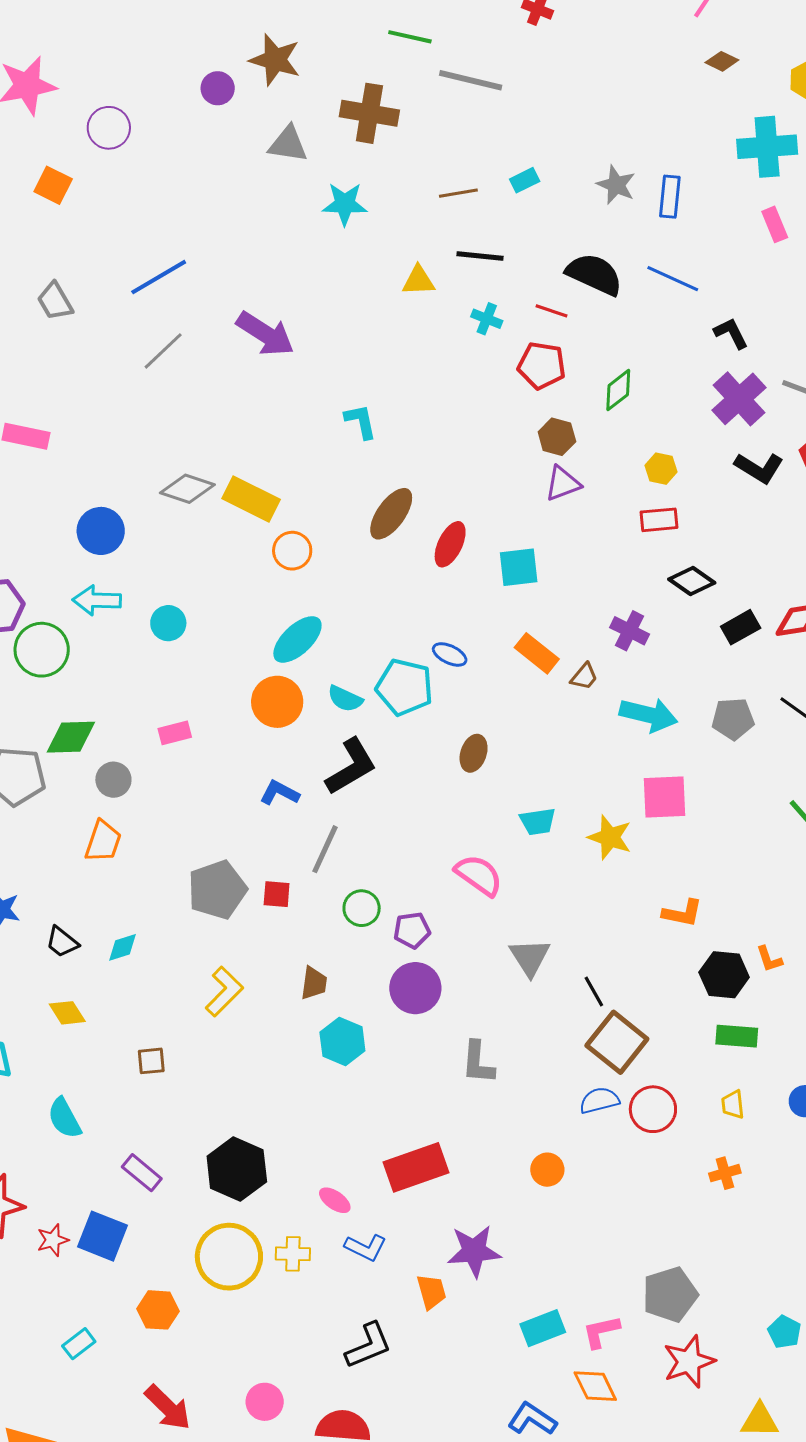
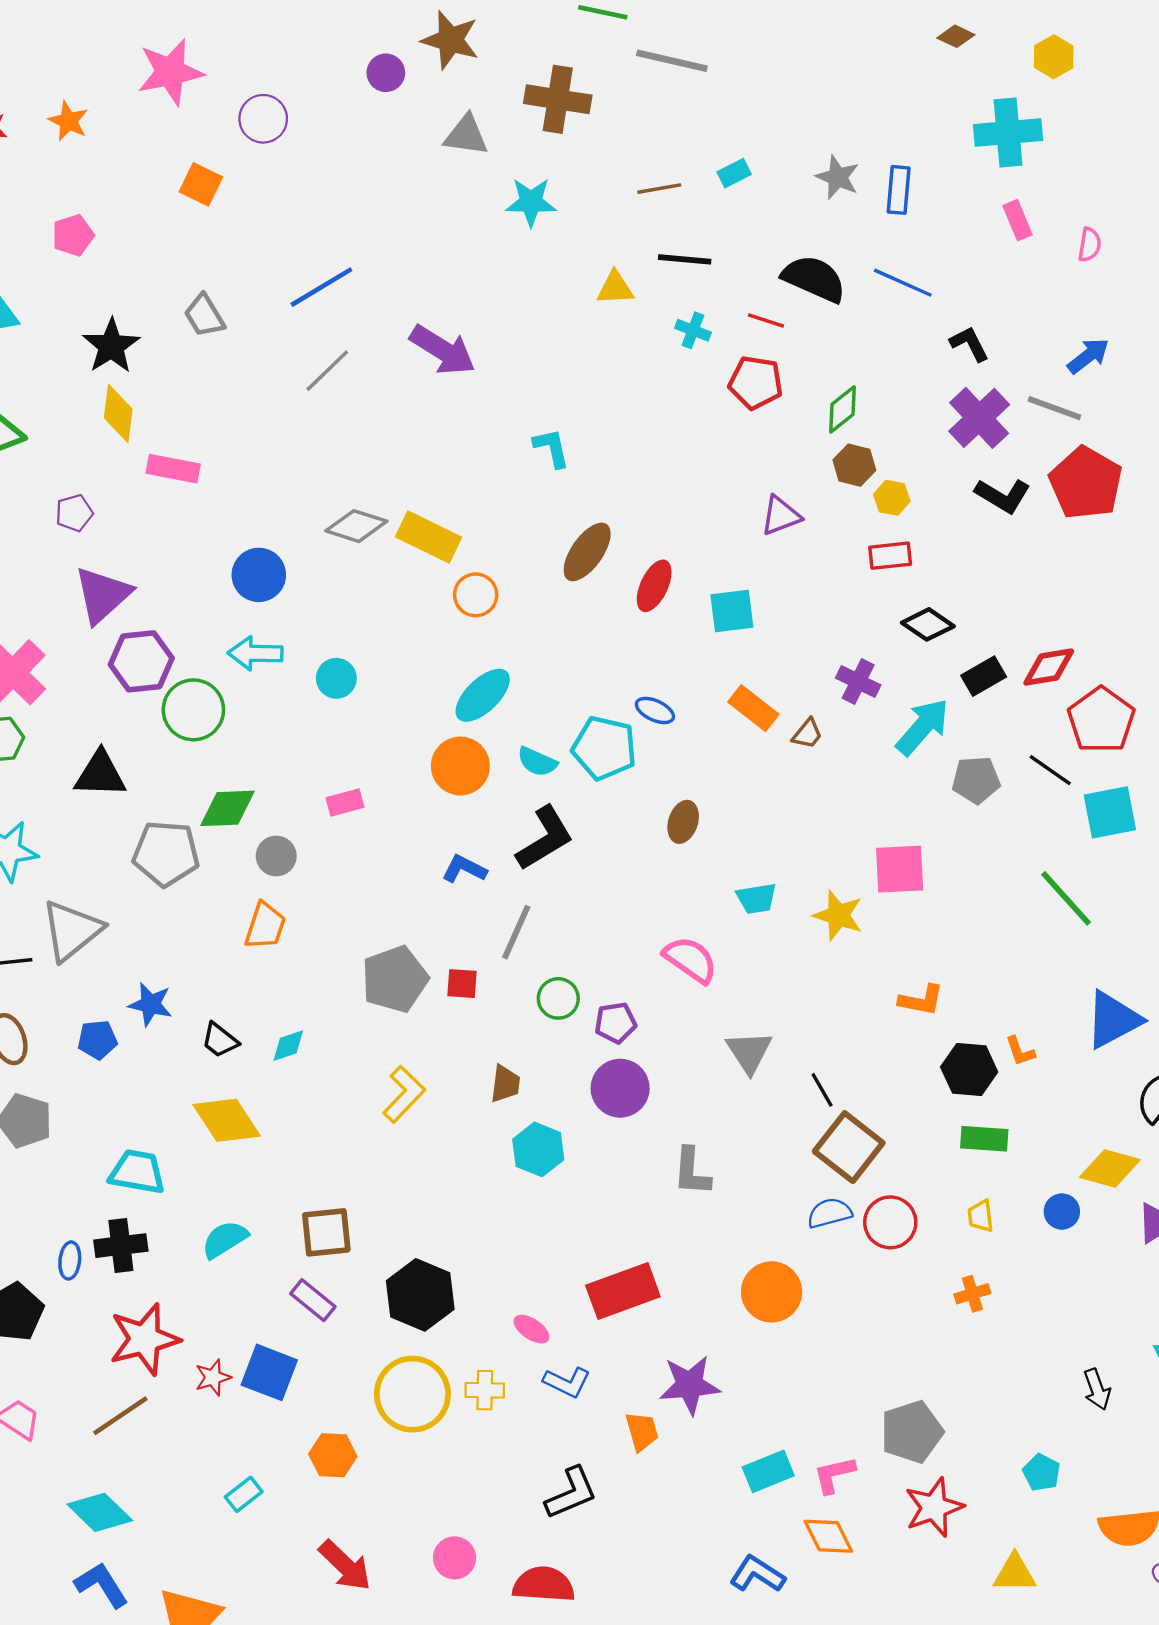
brown hexagon: (557, 437) -> (854, 465), moved
cyan arrow: (649, 715) -> (923, 727), moved, turned -62
yellow diamond: (67, 1013) -> (227, 1120), size x1.6
brown square: (151, 1061) -> (326, 1232), moved, size x1.6
cyan semicircle: (64, 1118) -> (225, 1239), turned 87
orange circle: (547, 1170) -> (772, 1292), size x1.6

